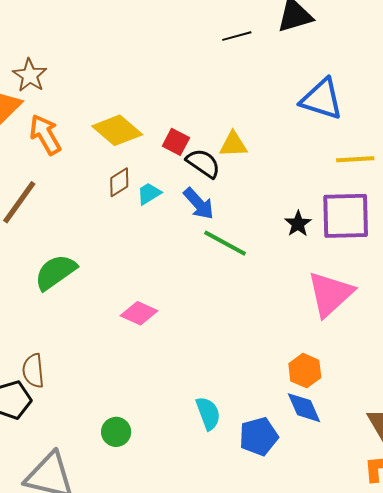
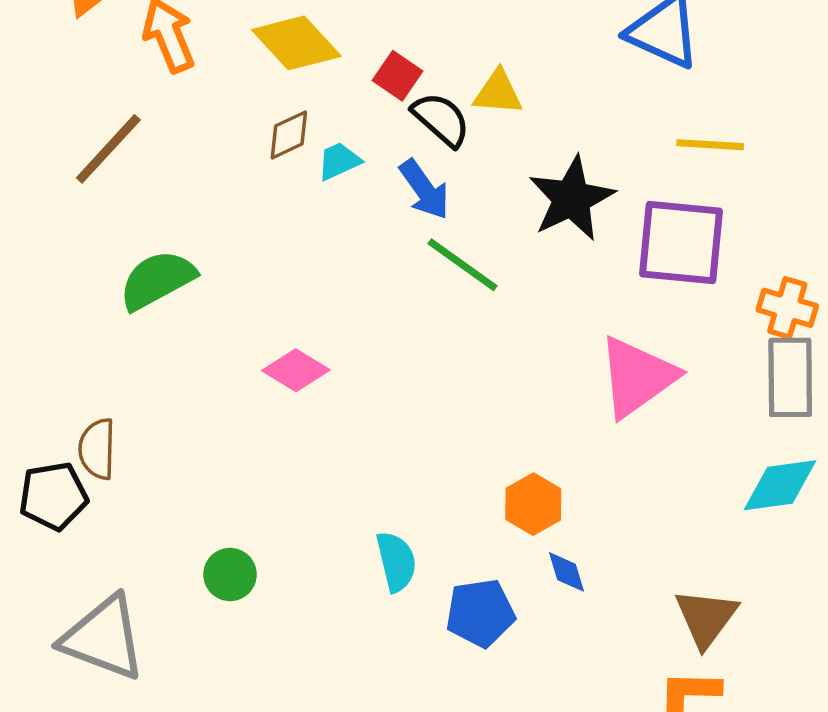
black star: (298, 224) -> (572, 199), moved, size x1.8
orange hexagon: (305, 371) -> (533, 504), moved
blue diamond: (304, 408) -> (567, 572), size x0.7

